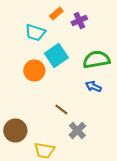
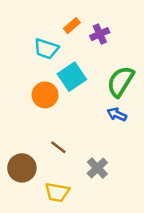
green semicircle: (96, 60) -> (120, 82), turned -48
brown line: (61, 110) -> (58, 147), moved

